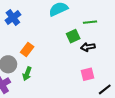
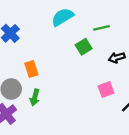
black arrow: (88, 47) -> (117, 58), moved
orange rectangle: (27, 50) -> (31, 69), turned -48

